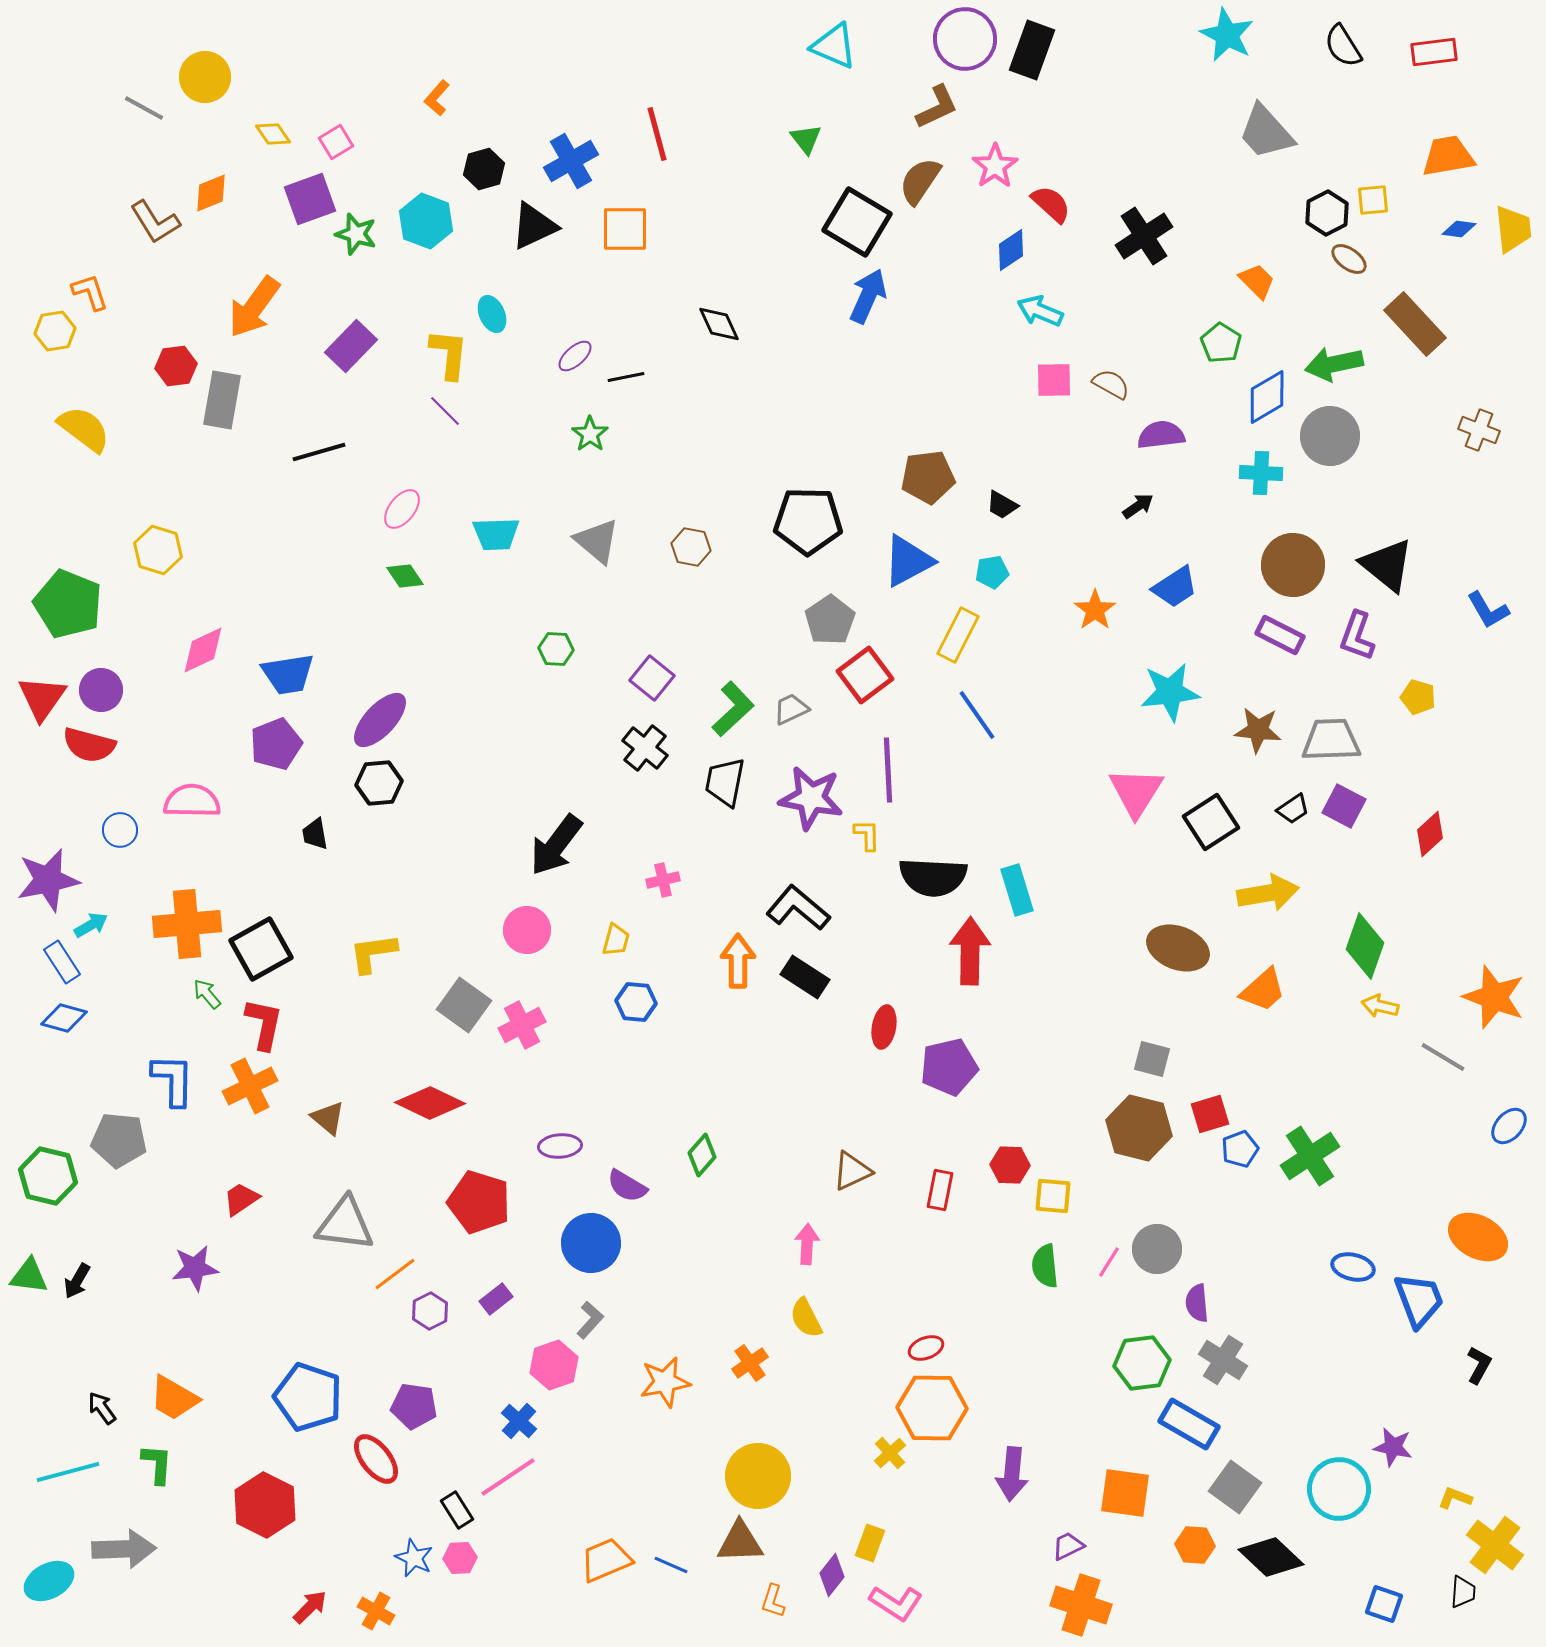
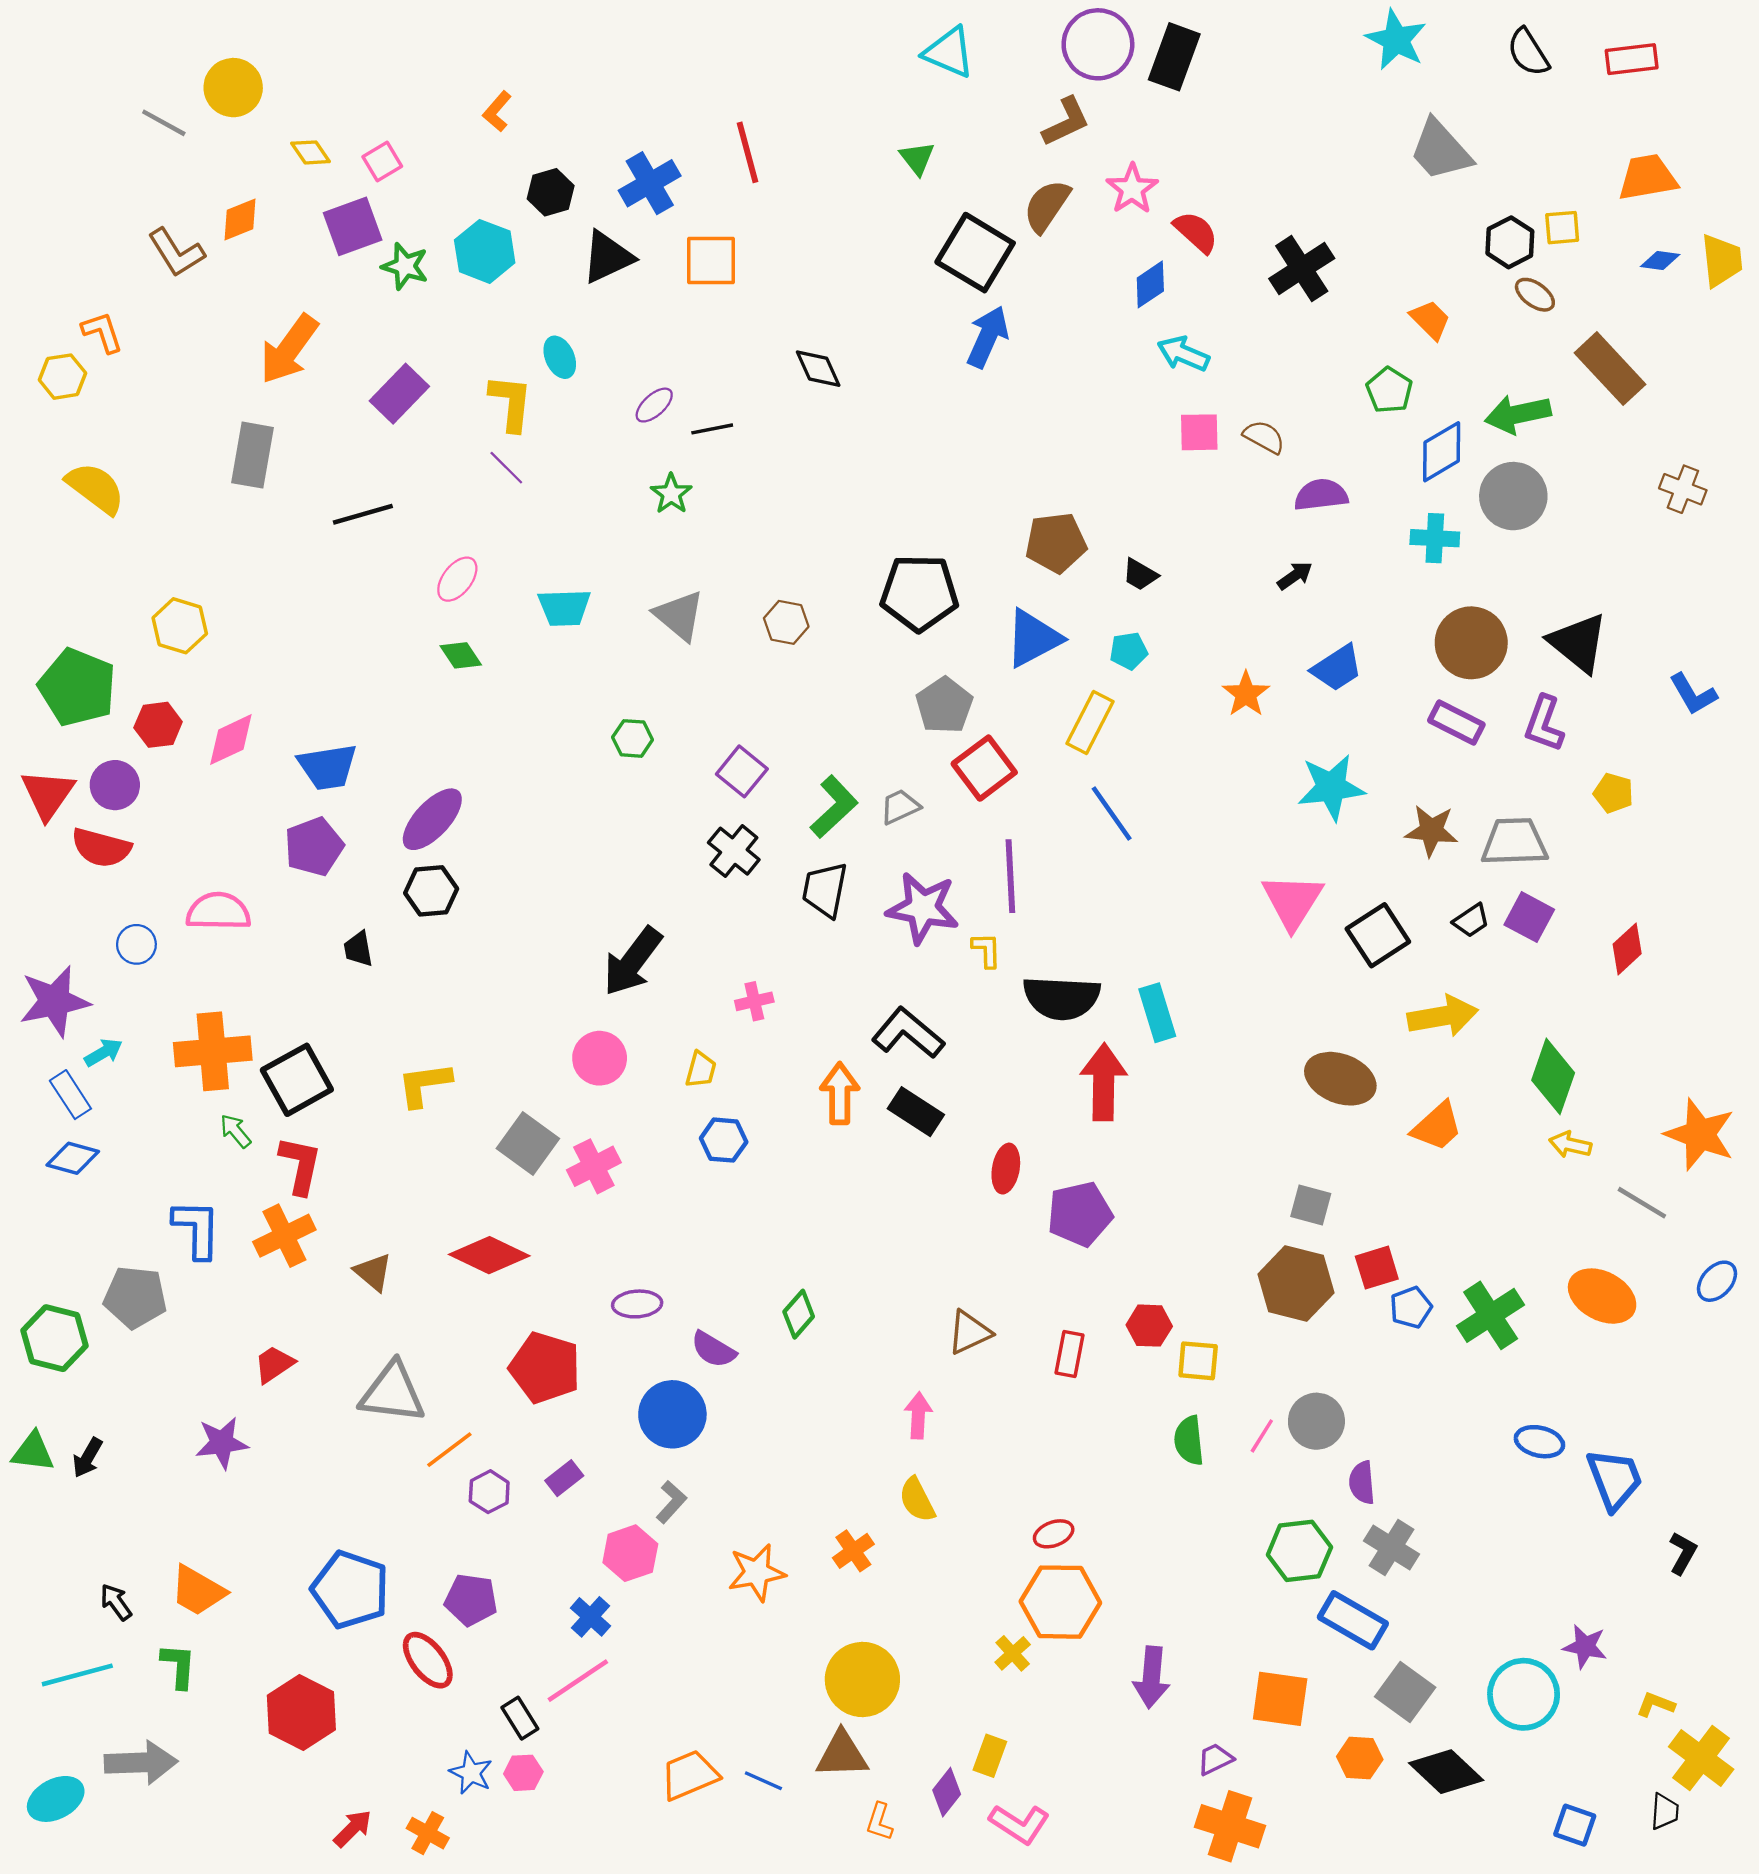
red hexagon: (176, 366) -> (158, 725), moved
orange ellipse: (1478, 1237) -> (1602, 1296), moved

